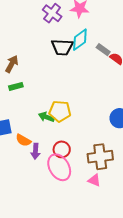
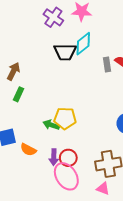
gray rectangle: (103, 50) -> (107, 64), moved, turned 48
green rectangle: (16, 86) -> (19, 94), turned -48
purple arrow: (35, 151) -> (54, 157), moved

